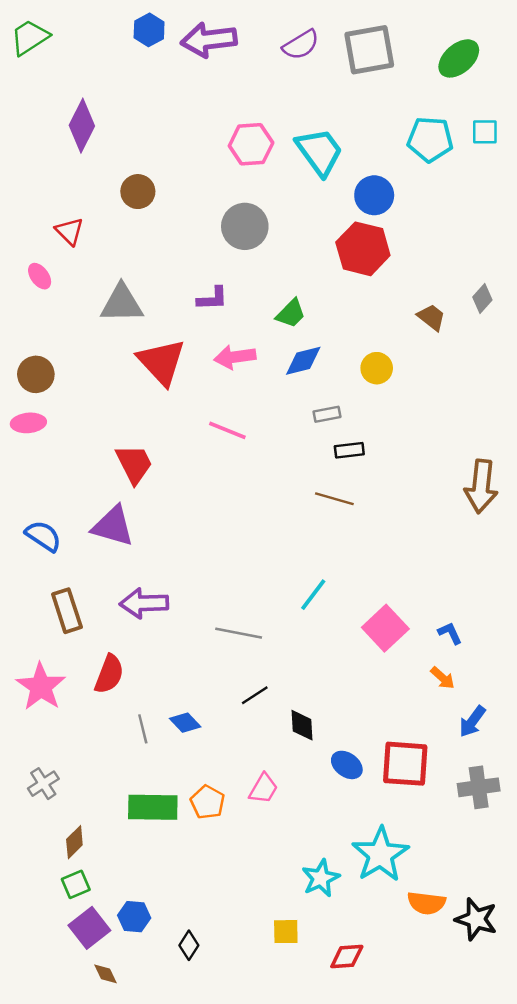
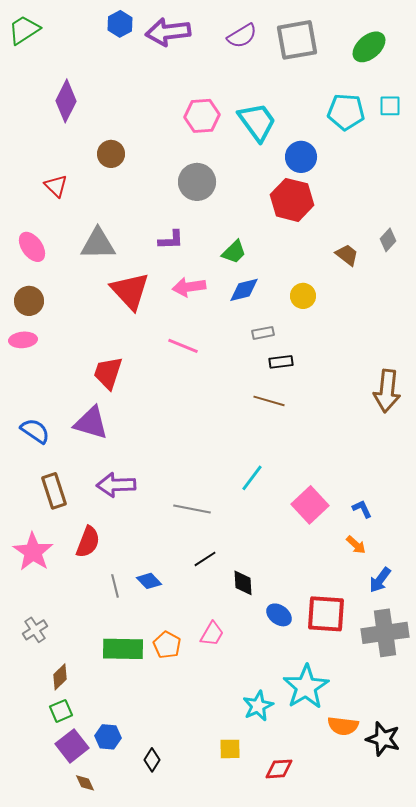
pink ellipse: (40, 276) -> (32, 247), moved, size x1.4
red trapezoid: (134, 464) -> (108, 373), turned -135
gray cross: (479, 787) -> (385, 633), size x1.4

